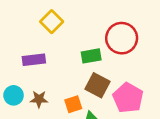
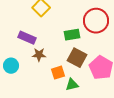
purple rectangle: (34, 60) -> (27, 38), turned 30
brown star: (39, 99) -> (39, 55), moved

